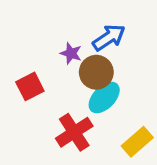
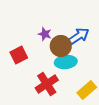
blue arrow: (109, 38) -> (79, 36), moved
cyan ellipse: (104, 97) -> (66, 62), turned 40

